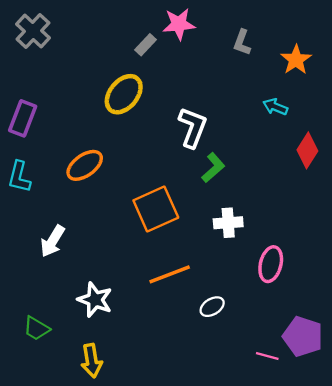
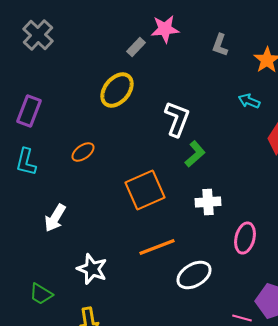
orange ellipse: (85, 165) -> (83, 152), size x0.7
white ellipse: (212, 307) -> (194, 275), size x1.6

